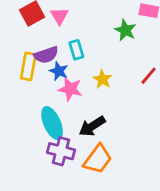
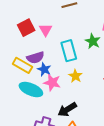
cyan rectangle: (76, 50) -> (69, 51), moved, size x1.5
yellow rectangle: (28, 66) -> (22, 65), turned -72
cyan ellipse: (52, 123) -> (31, 90), moved, turned -45

